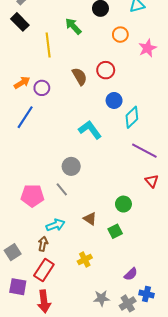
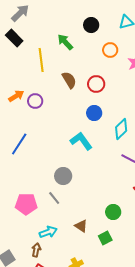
brown semicircle: (80, 76) -> (69, 80), moved
blue circle: (114, 100) -> (94, 113), moved
blue line: (25, 117) -> (19, 144), moved

